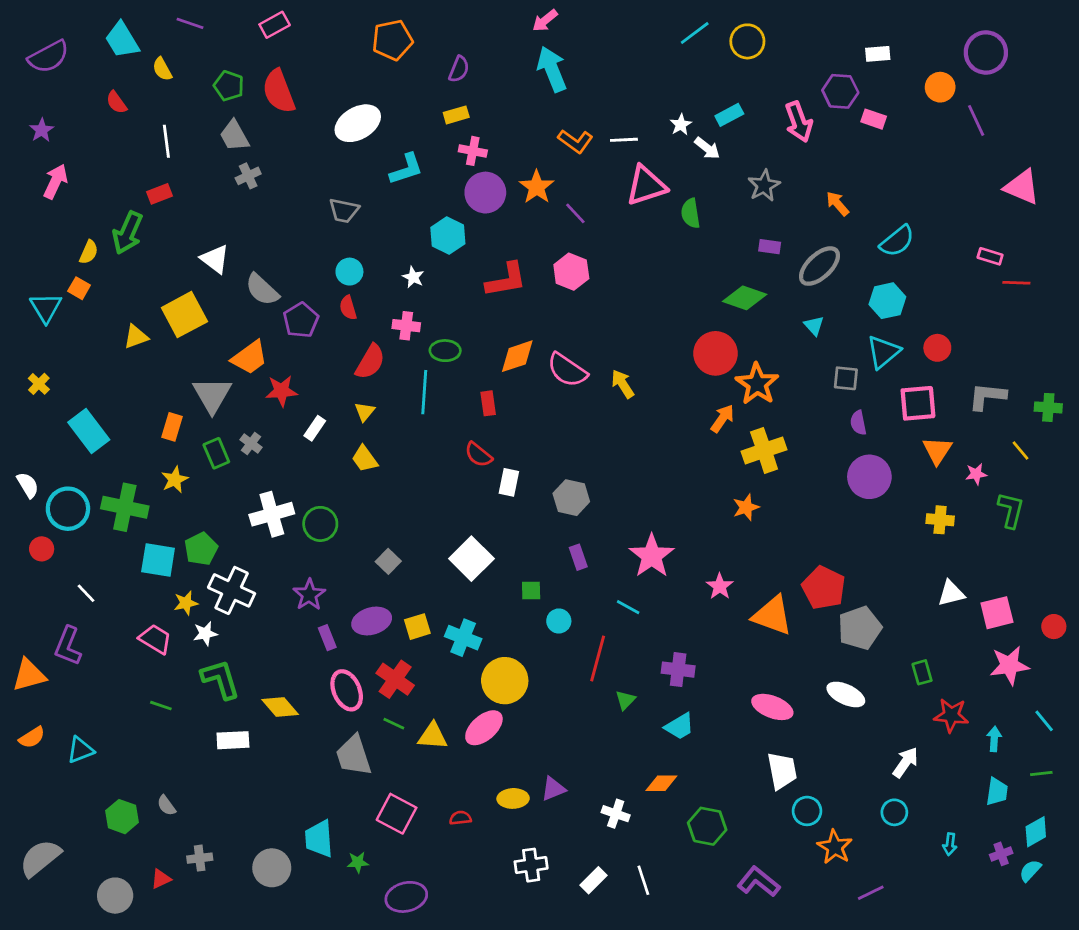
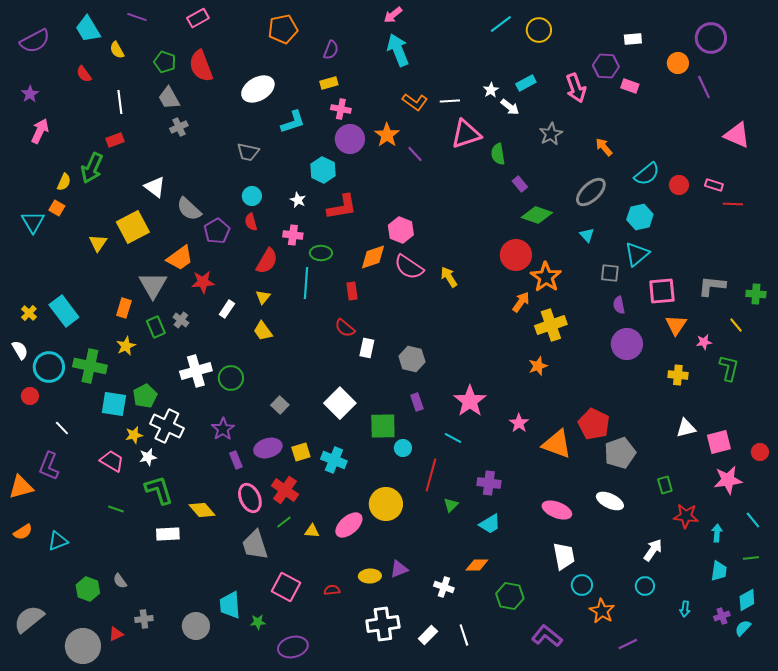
purple rectangle: (770, 247) -> (520, 184), moved, turned 42
pink hexagon: (571, 272) -> (401, 230), moved
red L-shape: (506, 280) -> (342, 207), moved
yellow triangle: (136, 337) -> (98, 243), turned -36
red circle: (937, 348) -> (679, 185), moved
yellow cross: (39, 384) -> (29, 313), moved
green square: (531, 590) -> (383, 426), size x1.8
yellow circle: (505, 681) -> (386, 504), moved
green line: (394, 724) -> (284, 522), turned -63
yellow triangle: (433, 736) -> (312, 531), size x0.7
white cross: (531, 865) -> (383, 624), size x1.4
gray circle: (115, 896) -> (83, 646), size x1.4

